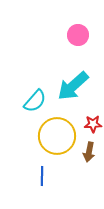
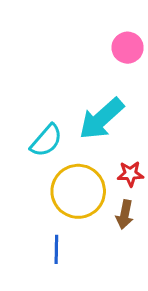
pink circle: (78, 35) -> (128, 48), moved

